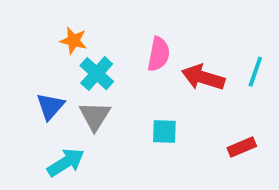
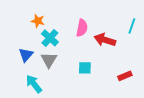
cyan line: (255, 72) -> (132, 26), moved
cyan arrow: (66, 162) -> (34, 84), turned -96

